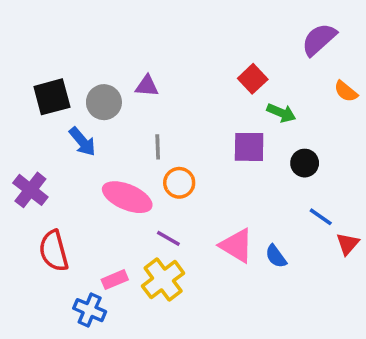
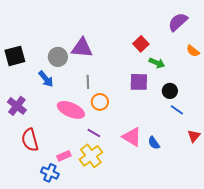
purple triangle: (147, 86) -> (82, 48), size x1.6
black square: (52, 97) -> (15, 56), moved
blue line: (321, 217) -> (177, 110), moved

